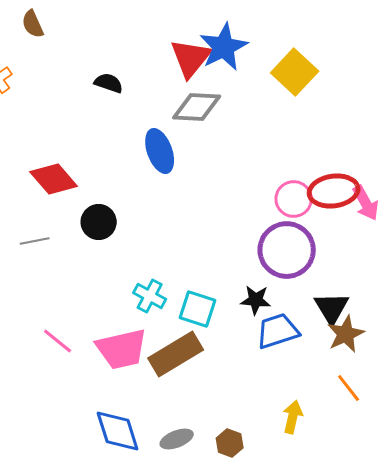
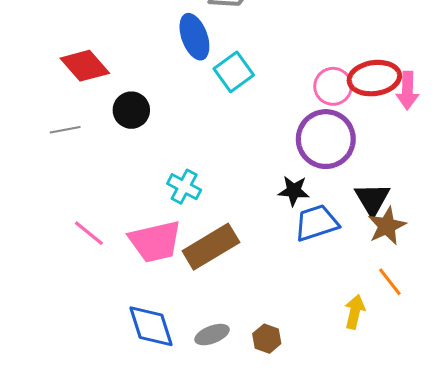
pink arrow: (366, 203) -> (407, 90), turned 30
cyan square: (198, 309) -> (234, 72), moved, turned 36
yellow arrow: (293, 417) -> (355, 312), moved

